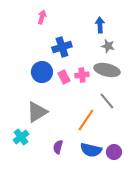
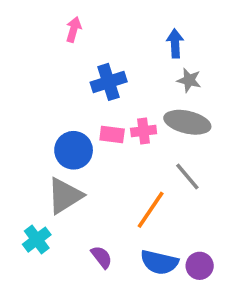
blue circle: (42, 72) -> (74, 150), moved
pink rectangle: (64, 77) -> (112, 134), turned -56
purple semicircle: (58, 147) -> (102, 257), turned 128

